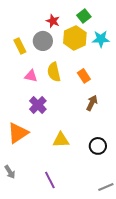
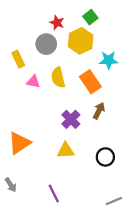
cyan star: (101, 39) -> (109, 60), moved
yellow rectangle: (20, 46) -> (18, 59), moved
orange rectangle: (84, 76) -> (90, 82), size x1.5
purple cross: (38, 105) -> (71, 119), moved

